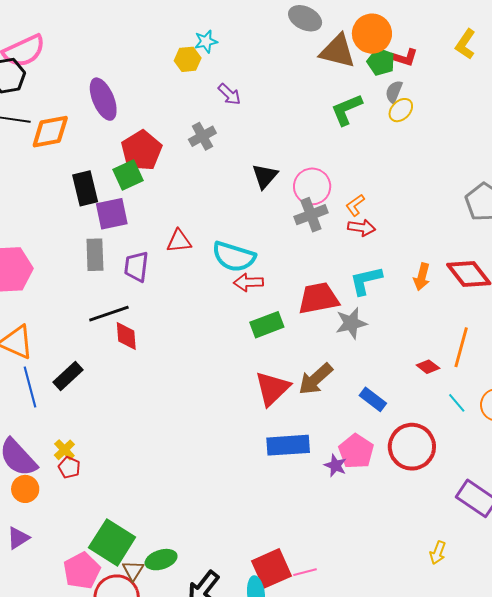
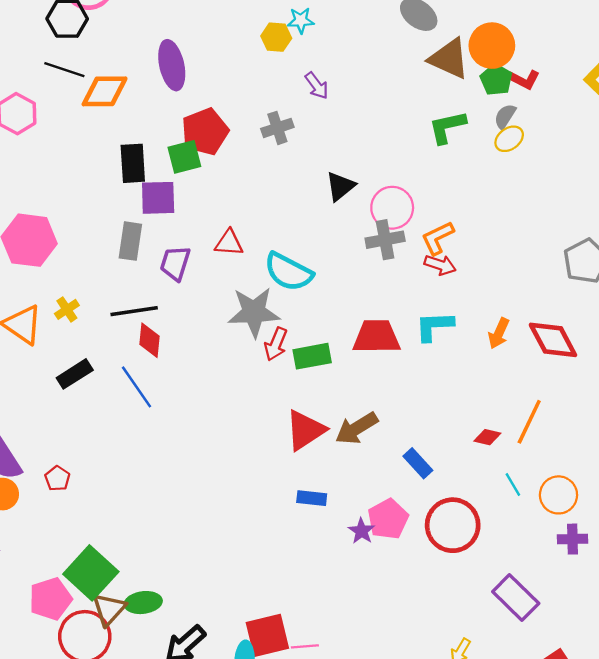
orange L-shape: (355, 205) -> (438, 238), size x1.4
red arrow: (248, 282) -> (276, 344), moved, turned -76
gray star: (351, 323) -> (254, 312), moved, size x1.4
red diamond: (428, 367) -> (487, 437), turned -35
blue line: (30, 387) -> (137, 387), moved, turned -30
blue rectangle: (288, 445) -> (312, 498), size x0.6
yellow cross: (64, 450) -> (67, 309), moved
brown triangle: (133, 570) -> (109, 609), size x1.4

